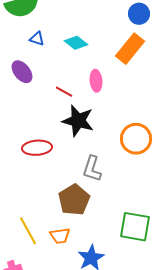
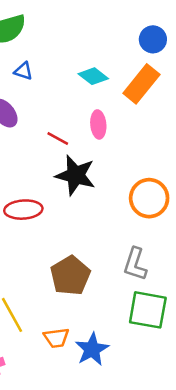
cyan diamond: (76, 43) -> (93, 76), moved
gray L-shape: (92, 169) -> (135, 264), moved
orange trapezoid: (60, 236) -> (56, 338), moved

